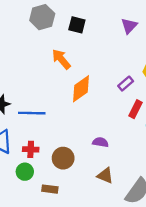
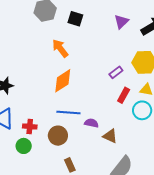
orange diamond: (81, 89) -> (63, 81), moved
blue line: (32, 113) -> (68, 113), moved
brown triangle: (105, 175) -> (110, 136), moved
brown rectangle: (50, 189) -> (70, 165), moved, turned 56

